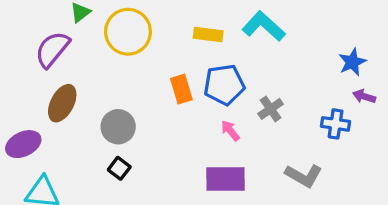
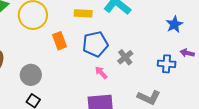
orange rectangle: (181, 89) -> (60, 41), moved
purple arrow: (364, 96) -> (187, 53), moved

